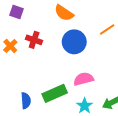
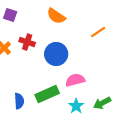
blue circle: (74, 42) -> (56, 54), moved

